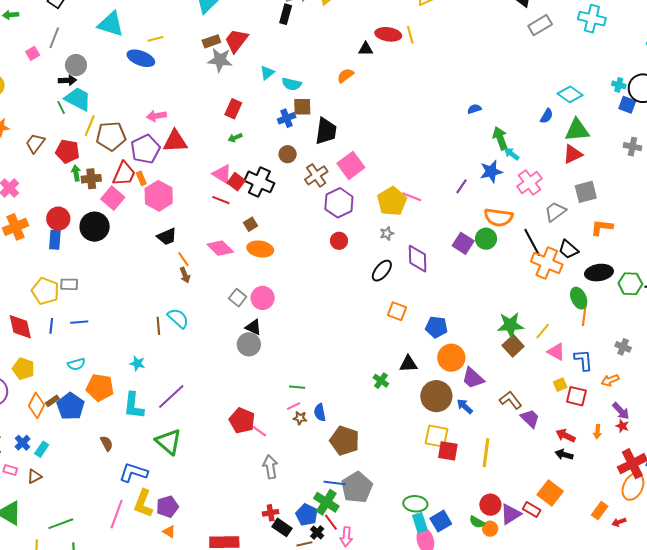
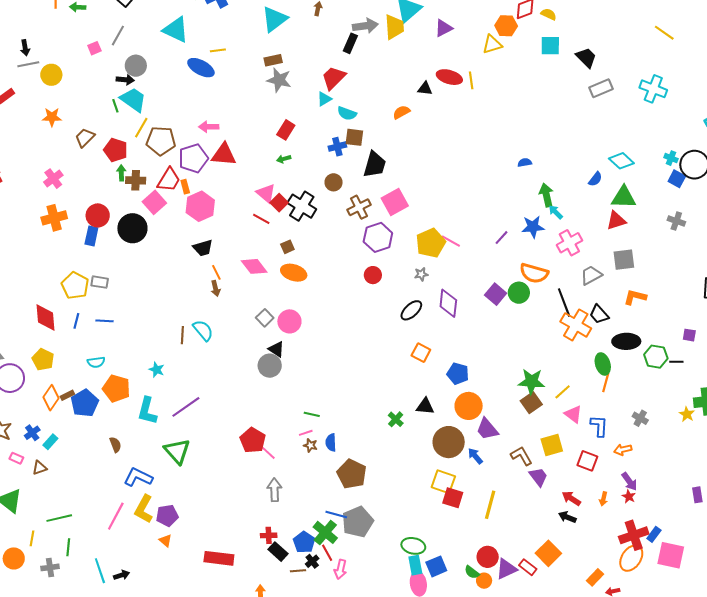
red trapezoid: (236, 41) -> (334, 78), moved
yellow square: (560, 385) -> (552, 445), moved, size x1.6

